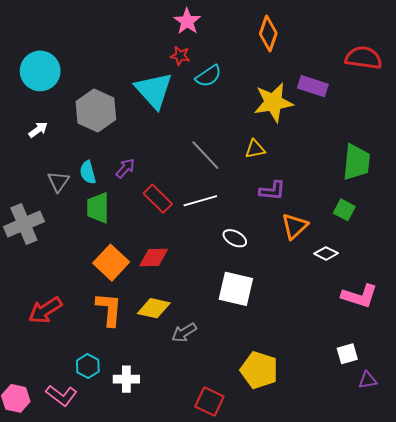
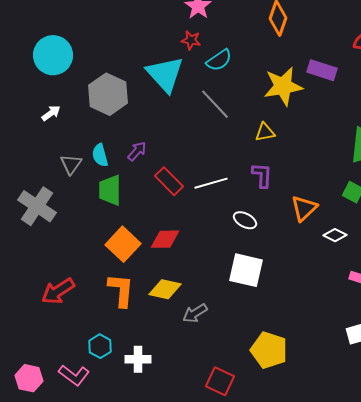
gray line: (205, 155) -> (215, 104), moved
purple L-shape: (272, 191) -> (262, 175), moved, turned -92
gray cross: (24, 224) -> (37, 206), turned -33

